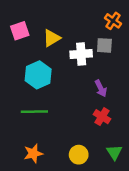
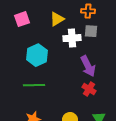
orange cross: (113, 21) -> (88, 11), moved, turned -32
yellow triangle: (52, 38) -> (57, 19), moved
purple arrow: (101, 88) -> (88, 66), size x1.5

